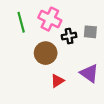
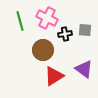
red triangle: (57, 81) -> (54, 76), size x1.5

